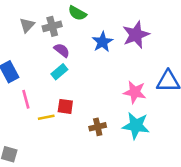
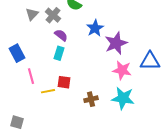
gray cross: (52, 26) -> (53, 15), turned -35
purple star: (136, 35) -> (116, 43), moved
cyan rectangle: (59, 72) -> (59, 53), turned -32

